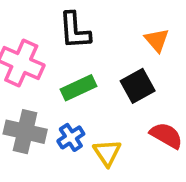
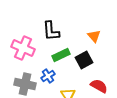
green rectangle: (78, 88) -> (61, 55), moved
blue cross: (71, 137) -> (48, 76), moved

